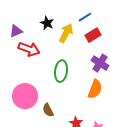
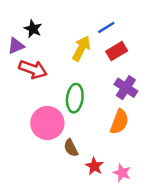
black star: (47, 23) -> (33, 29), moved
pink circle: (25, 96) -> (47, 123), moved
brown semicircle: (48, 110) -> (71, 148), moved

